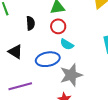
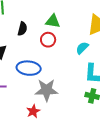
cyan semicircle: (67, 44) -> (82, 48), moved, turned 88

